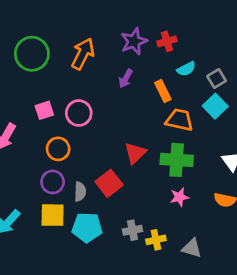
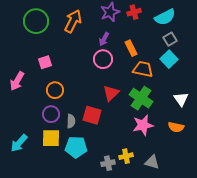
cyan semicircle: (186, 69) -> (165, 17), moved, size x1.5
pink circle: (79, 113) -> (103, 59), moved
green cross: (177, 160) -> (141, 98), turned 30
red square: (109, 183) -> (92, 115), turned -36
pink star: (179, 197) -> (143, 125), size x1.5
gray cross: (133, 230) -> (108, 163), moved

